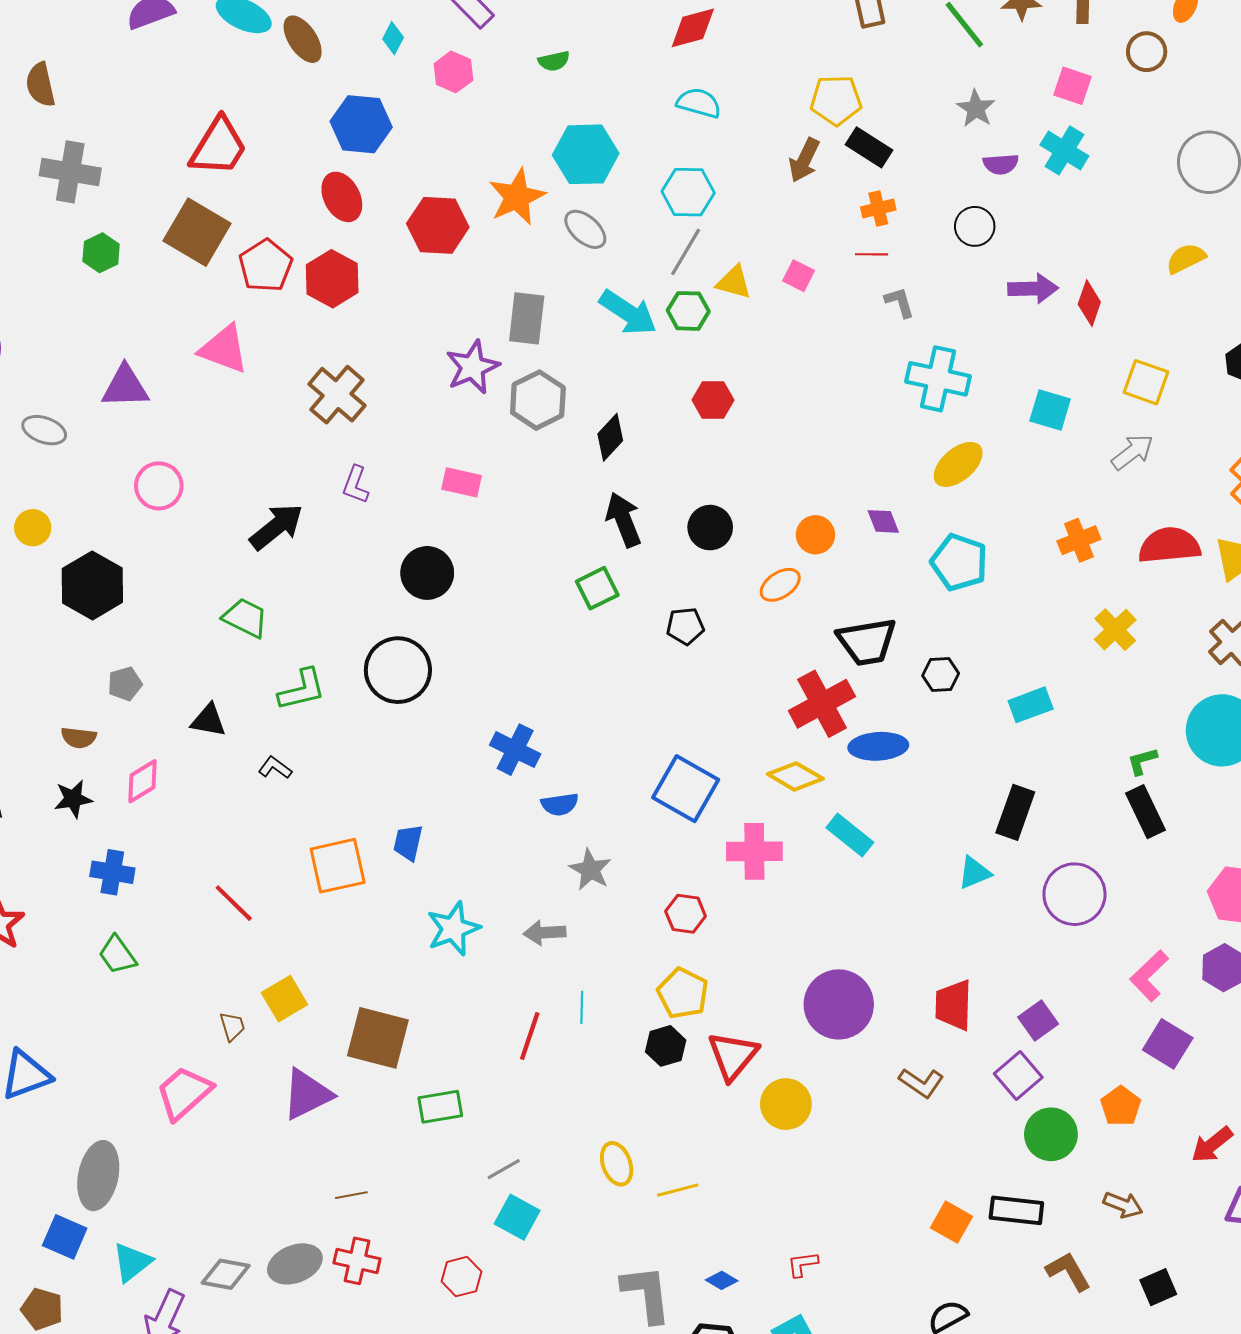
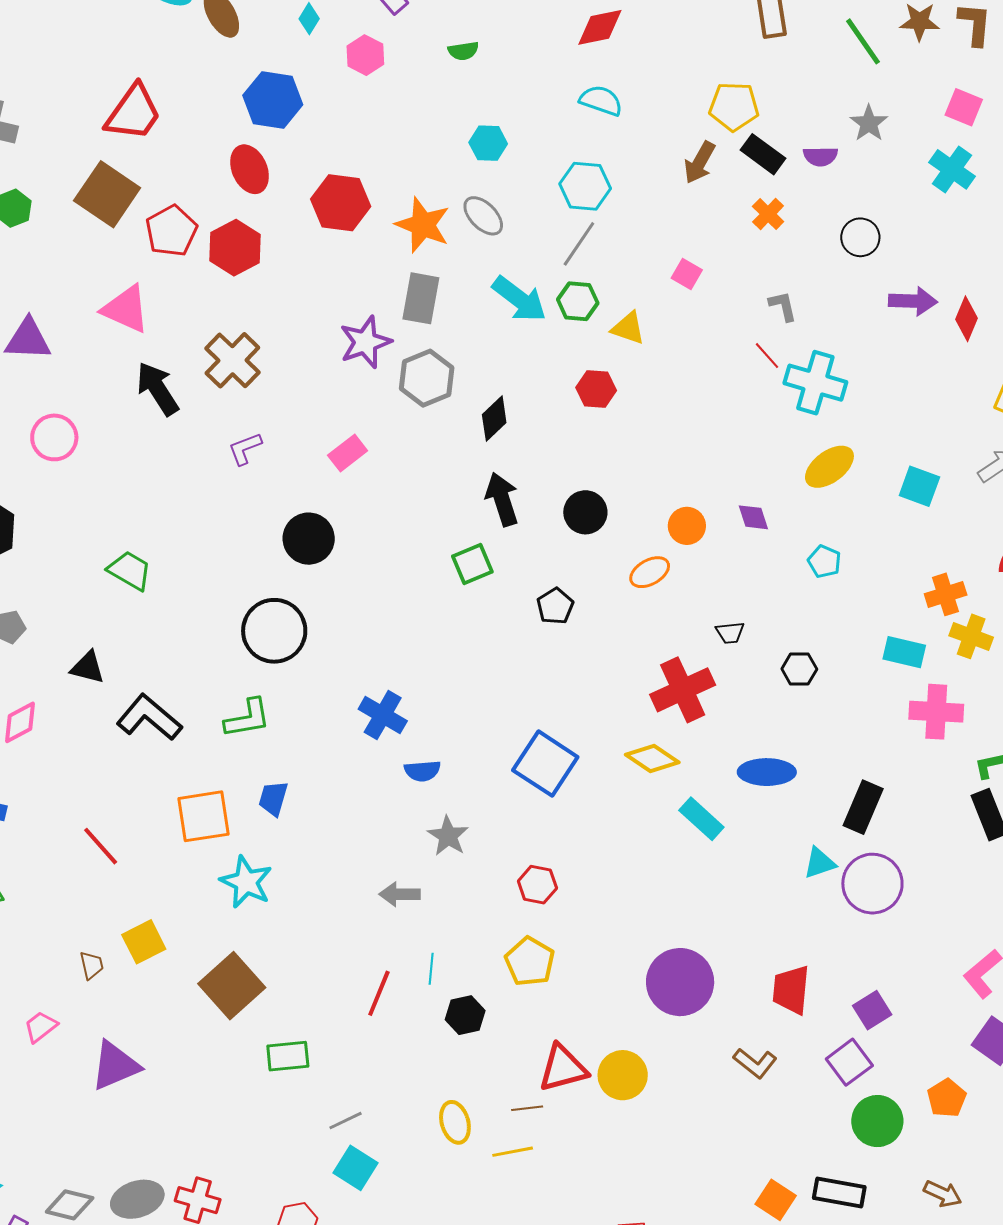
cyan hexagon: (586, 154) -> (488, 143), size x0.6
purple semicircle: (1001, 164) -> (820, 156), moved
orange star: (517, 197) -> (423, 225), moved, turned -30
orange cross: (878, 209) -> (768, 214), turned -36
red line: (872, 254) -> (767, 356), moved, turned 44
yellow triangle: (734, 282) -> (628, 328), moved
cyan square: (1050, 410) -> (919, 486), moved
pink rectangle: (462, 482) -> (348, 453), turned -54
purple L-shape: (356, 485) -> (245, 449), turned 45
black arrow: (276, 527) -> (158, 389), moved, turned -88
orange cross: (1079, 540) -> (946, 594), moved
cyan pentagon: (959, 562) -> (824, 561), size x0.6
black pentagon: (685, 626) -> (555, 606), turned -30
yellow cross: (1115, 630) -> (971, 636), turned -30
black trapezoid: (867, 642) -> (730, 633), size x0.5
green L-shape: (302, 690) -> (247, 718), moved
cyan rectangle: (1031, 705) -> (904, 652), moved, turned 30
blue ellipse: (878, 746) -> (767, 772), moved
black L-shape: (275, 768) -> (149, 718), size x2.0
pink cross: (754, 851) -> (936, 712), moved
purple circle: (1074, 894) -> (872, 884), moved
cyan star: (453, 929) -> (246, 882), moved, turned -30
brown square: (378, 1038) -> (232, 986), turned 30
black hexagon: (666, 1046) -> (465, 1015), moved
red triangle: (733, 1056) -> (563, 1068), moved, turned 32
pink trapezoid: (184, 1093) -> (41, 1027), size x0.6
purple triangle: (307, 1094) -> (115, 1066), moved
brown line: (351, 1195) -> (527, 1108), moved

